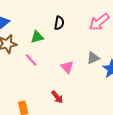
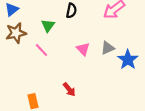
green triangle: (37, 37) -> (48, 26), turned -40
pink triangle: (67, 67) -> (83, 49), moved

